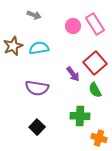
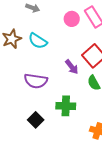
cyan semicircle: (39, 48) -> (38, 41), turned -138
green cross: (80, 116) -> (66, 106), moved

